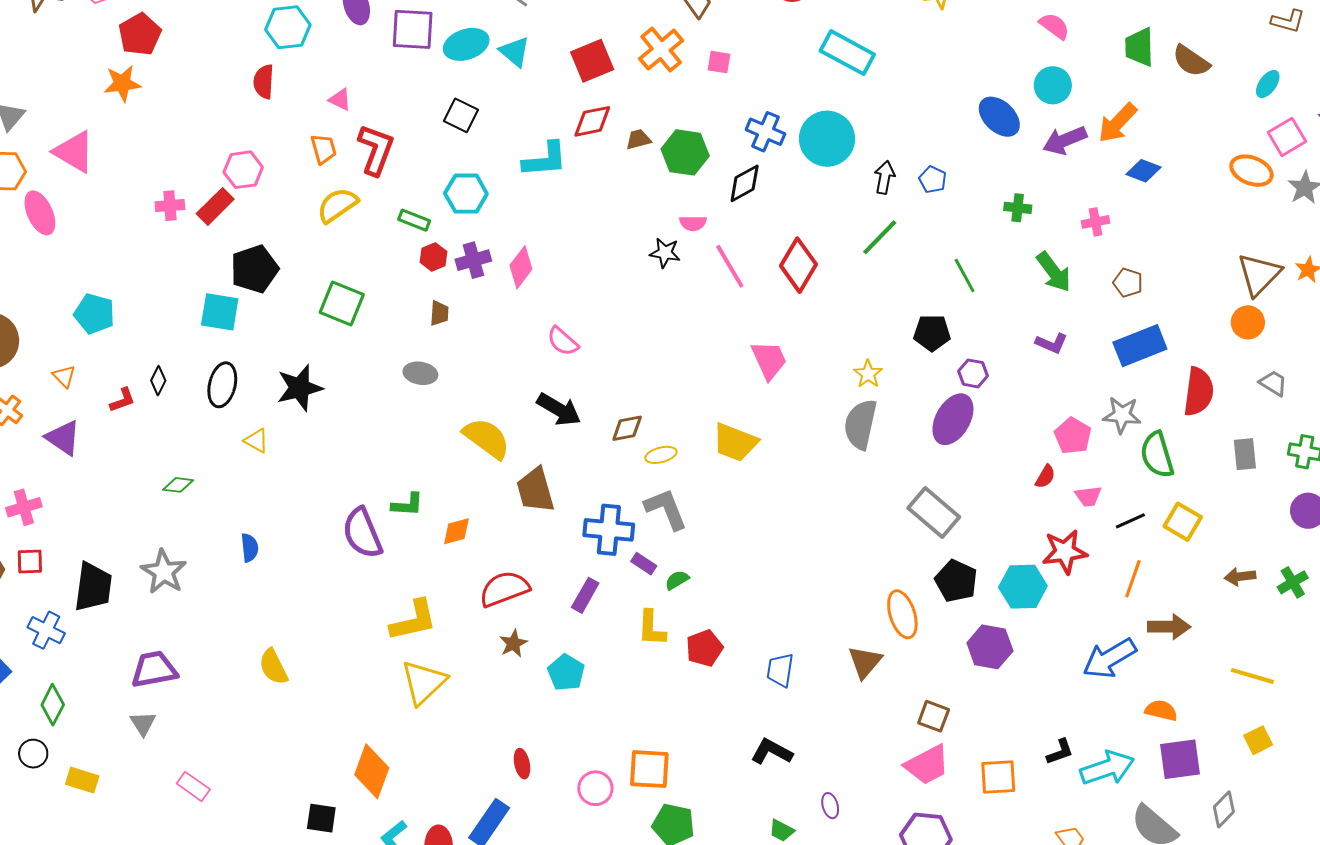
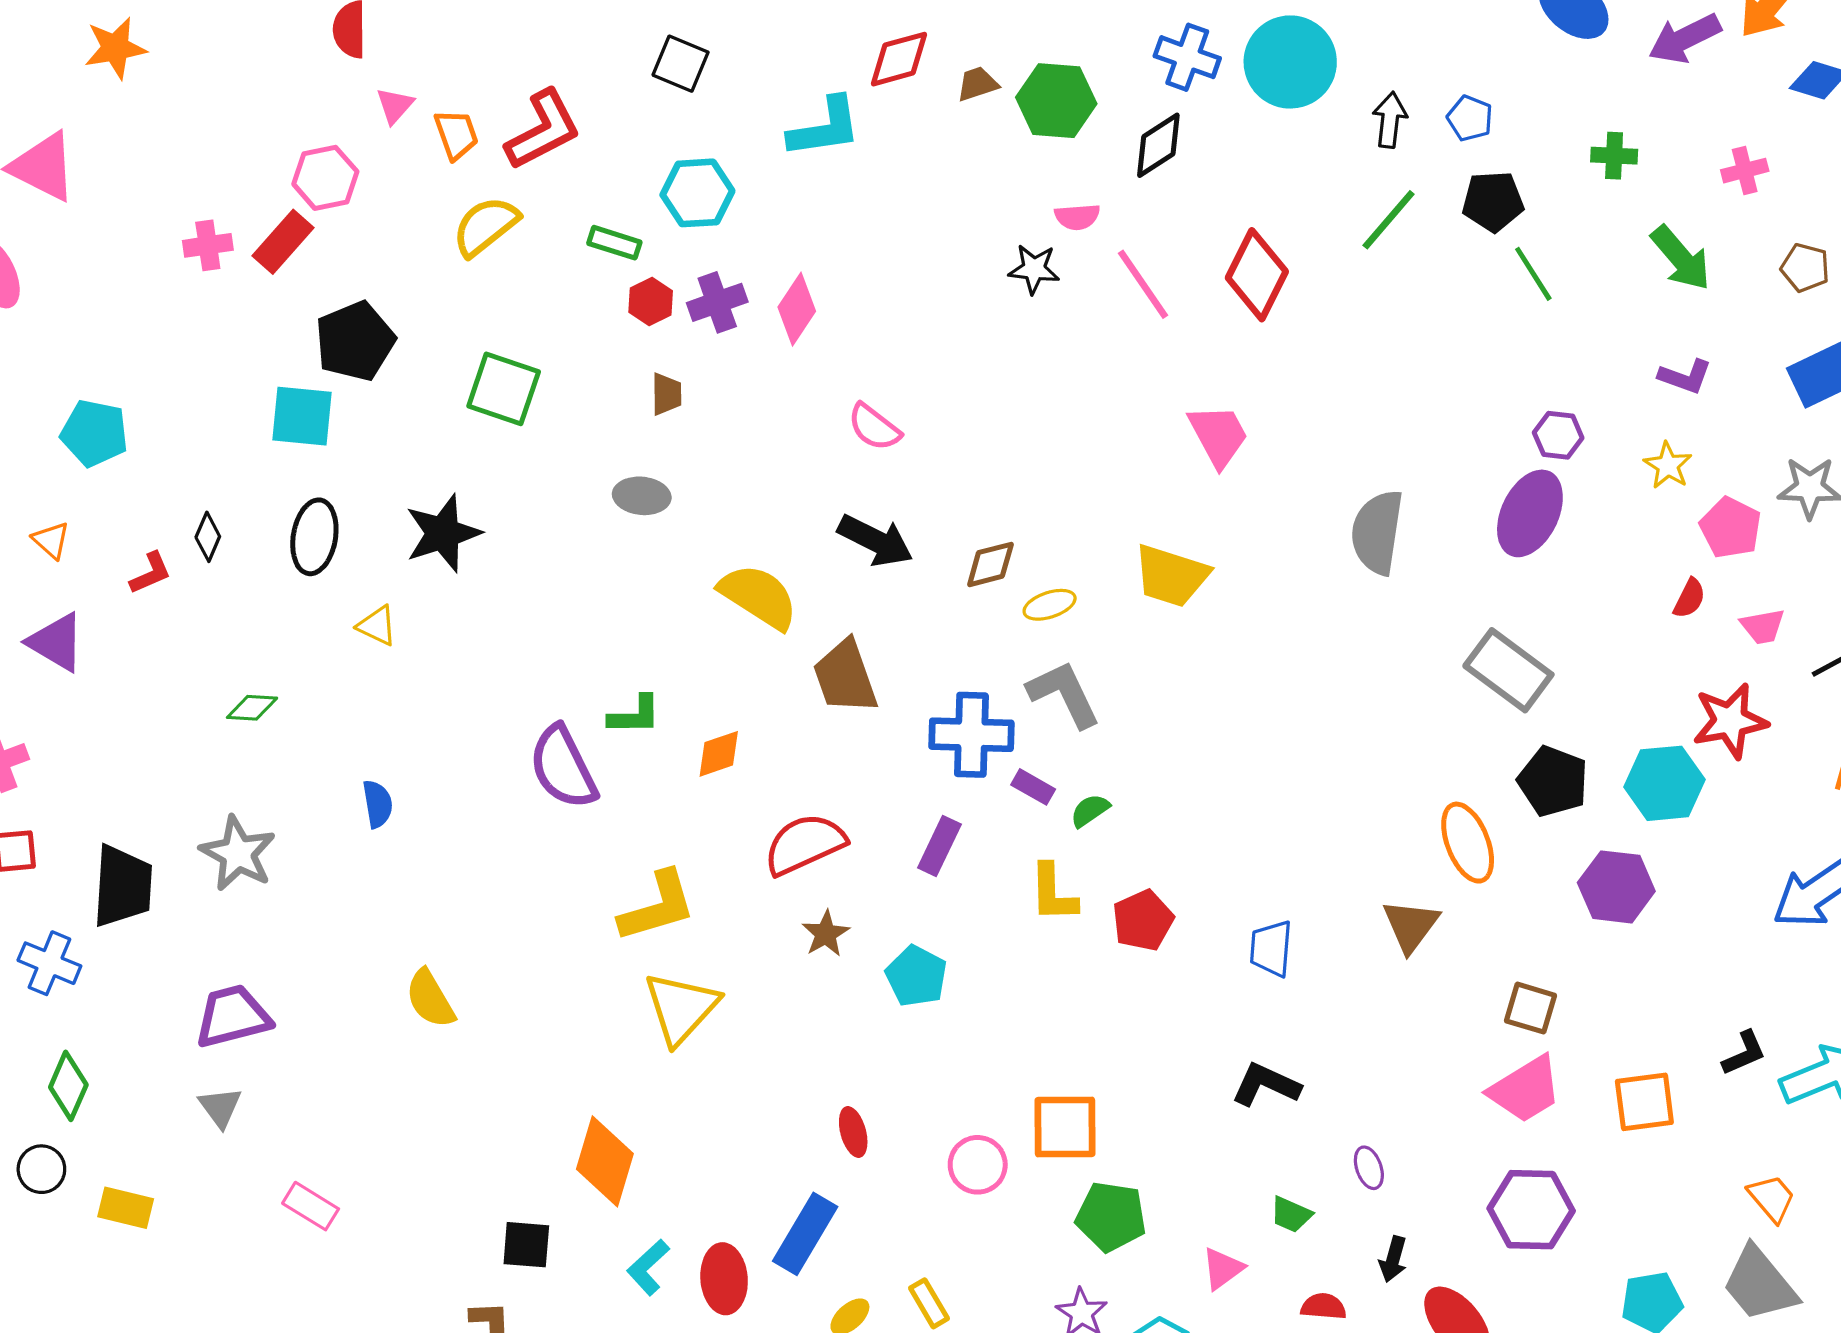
pink triangle: (340, 100) -> (395, 106), moved, turned 50
red L-shape: (376, 150) -> (543, 130), turned 46
black pentagon: (932, 333) -> (1493, 201), moved
yellow star: (868, 374) -> (1668, 465), moved

